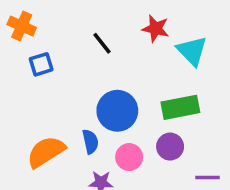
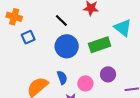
cyan triangle: (192, 51) -> (123, 28), moved
green rectangle: (180, 107) -> (100, 45), moved
blue circle: (117, 111) -> (67, 46), moved

